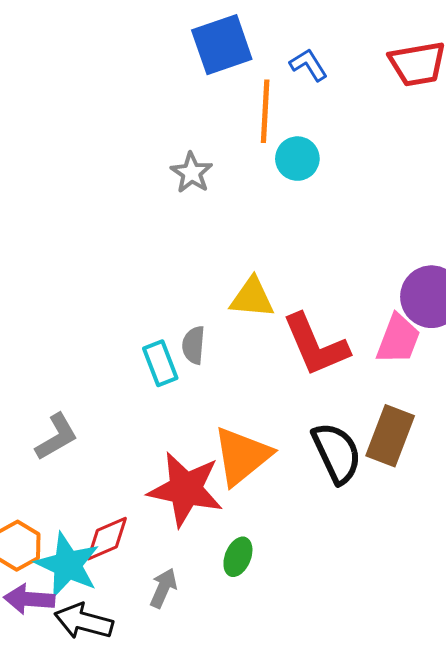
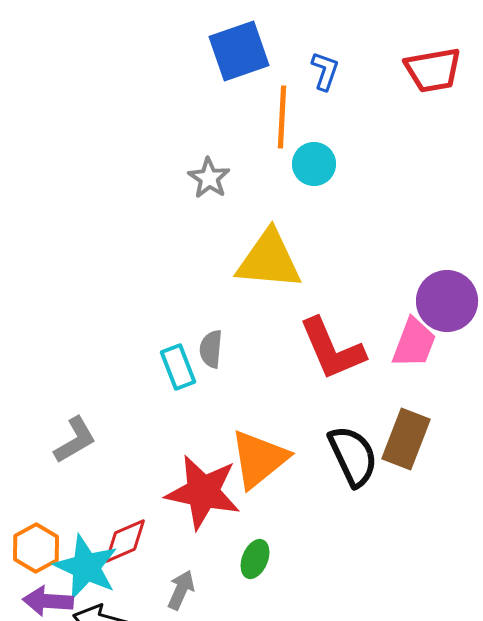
blue L-shape: (308, 65) -> (325, 71), turned 51
yellow triangle: (252, 298) -> (269, 260), moved, size x1.5

